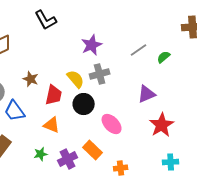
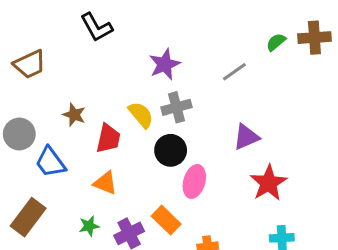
green semicircle: (164, 57) -> (276, 42), moved
black circle: (84, 104) -> (171, 150), moved
pink ellipse: (112, 124) -> (194, 181), turned 60

